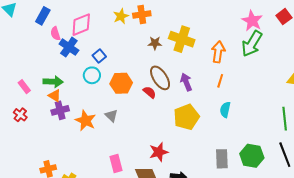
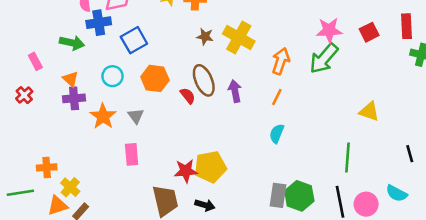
pink star: (252, 21) -> (329, 30), turned 30
blue cross: (69, 47) -> (99, 23), turned 36
blue square: (99, 56) -> (134, 40), size x1.5
cyan circle: (92, 75) -> (112, 76), moved
green arrow: (53, 82) -> (72, 43), moved
yellow pentagon: (186, 117) -> (210, 167), moved
gray rectangle: (222, 159) -> (278, 195), moved
pink rectangle: (116, 163) -> (132, 154), moved

